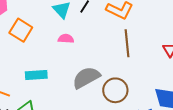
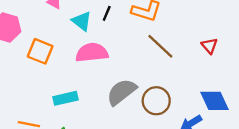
pink semicircle: (66, 39) -> (92, 53), size x1.8
brown line: (127, 43) -> (160, 46), turned -32

